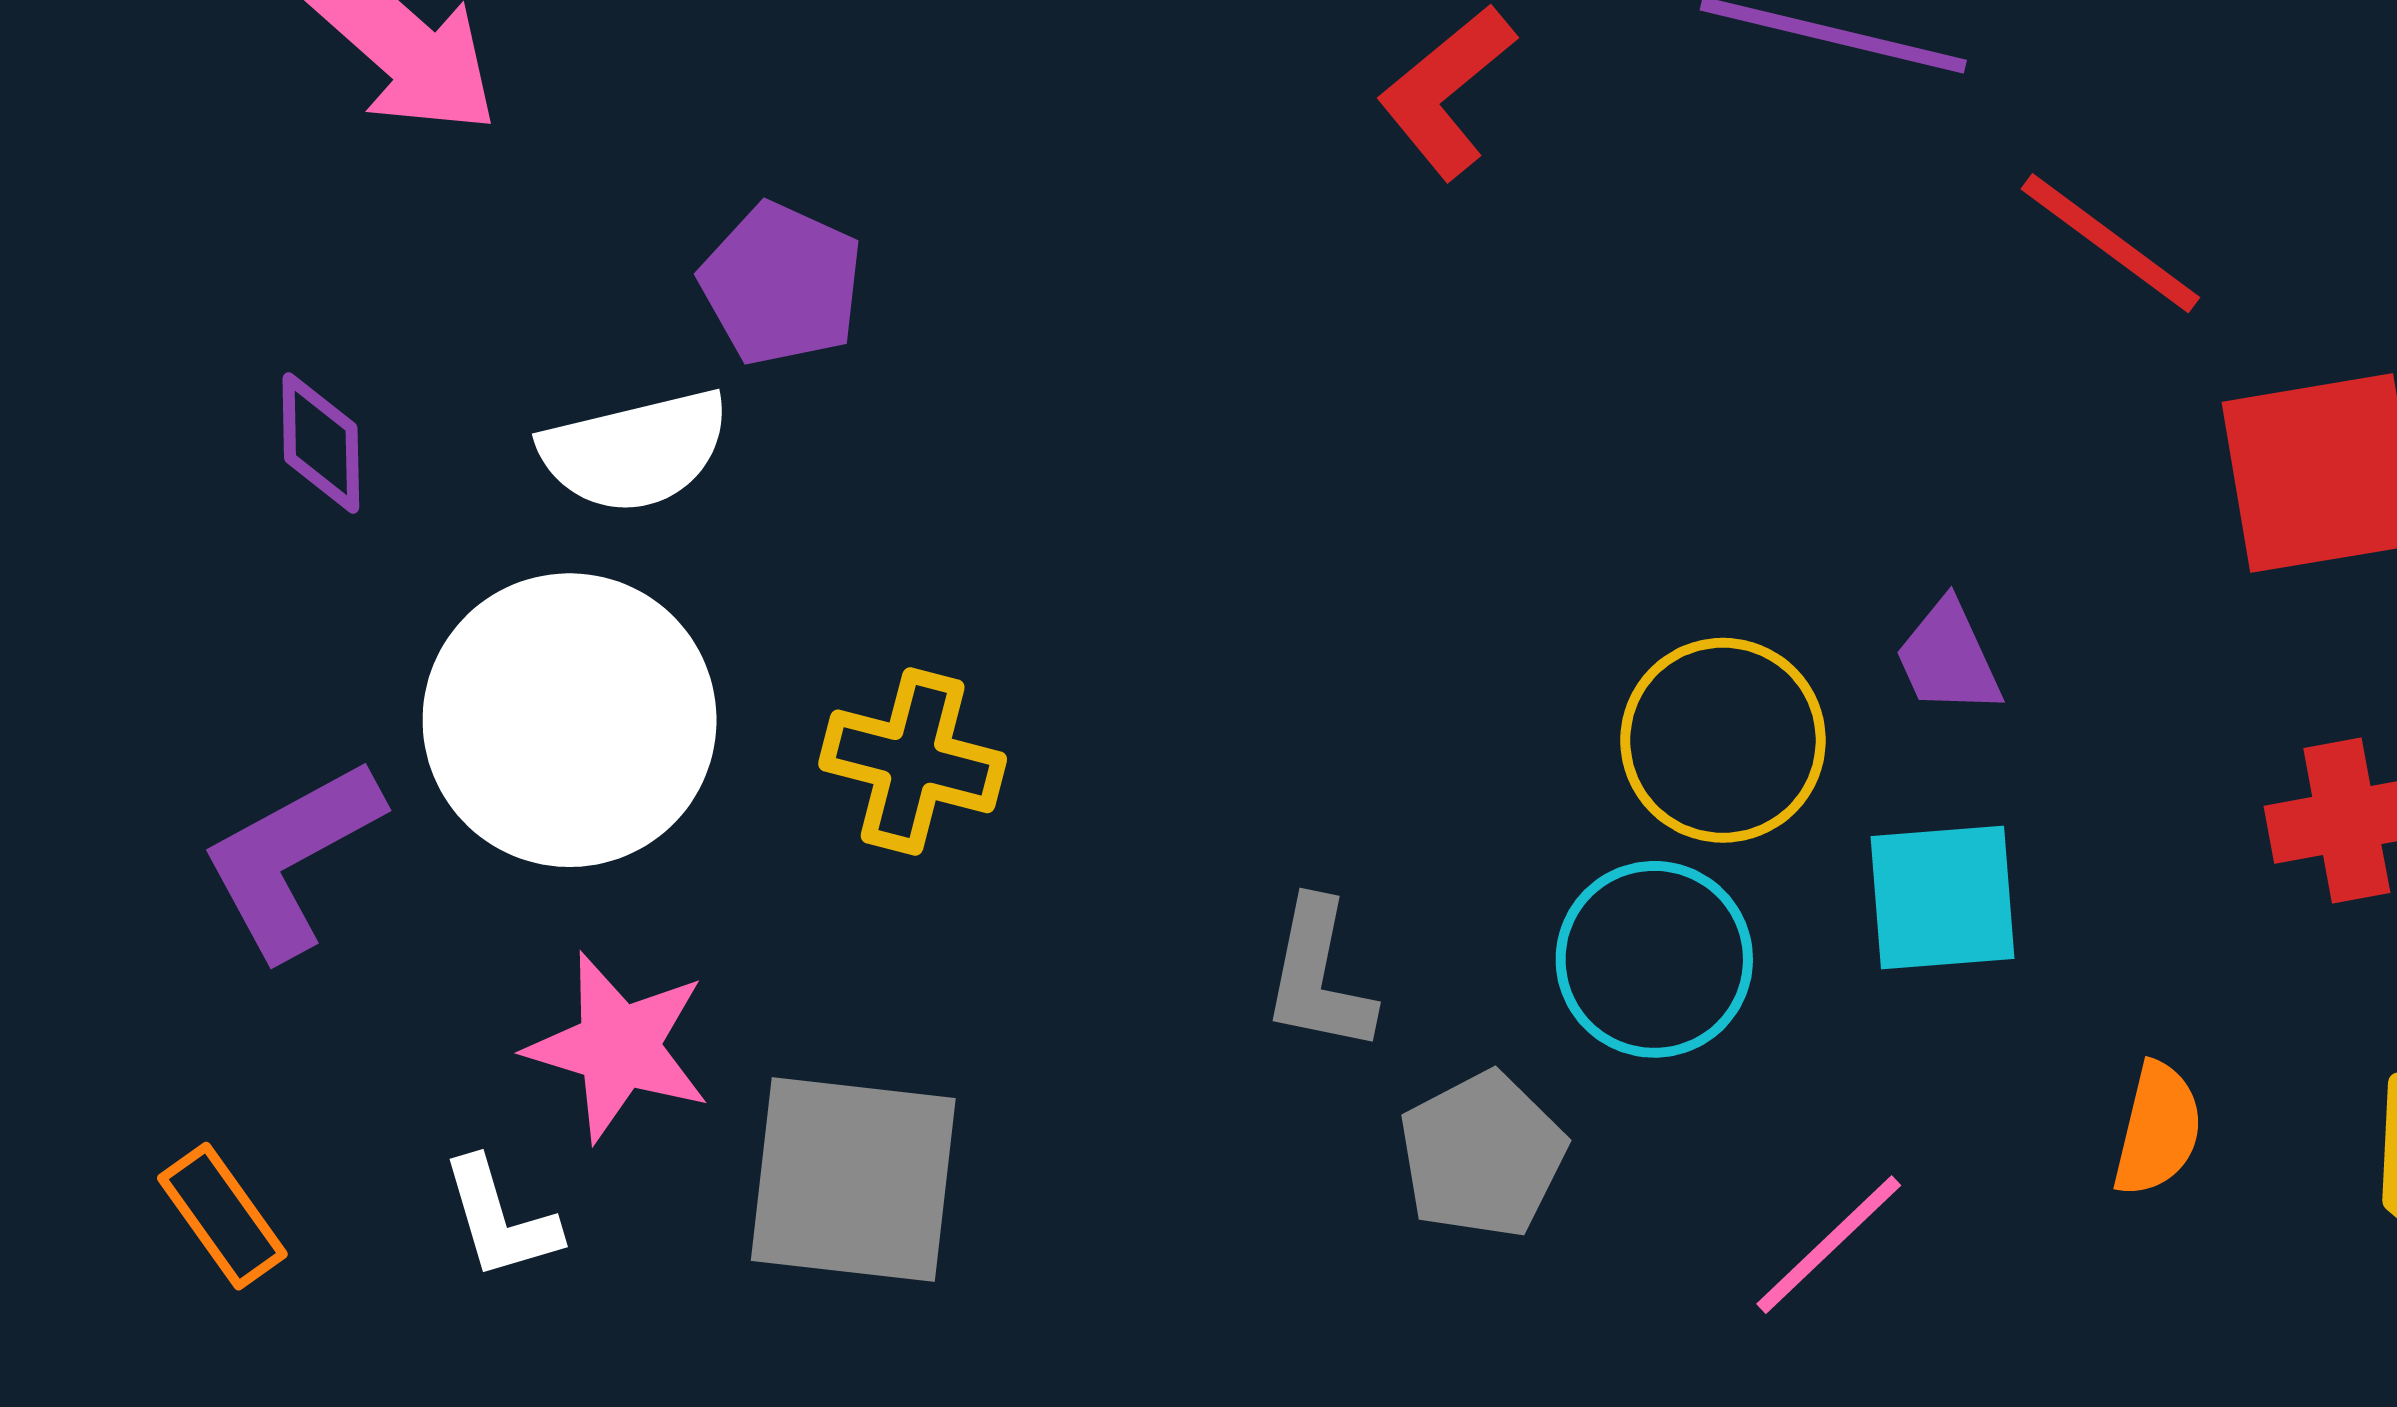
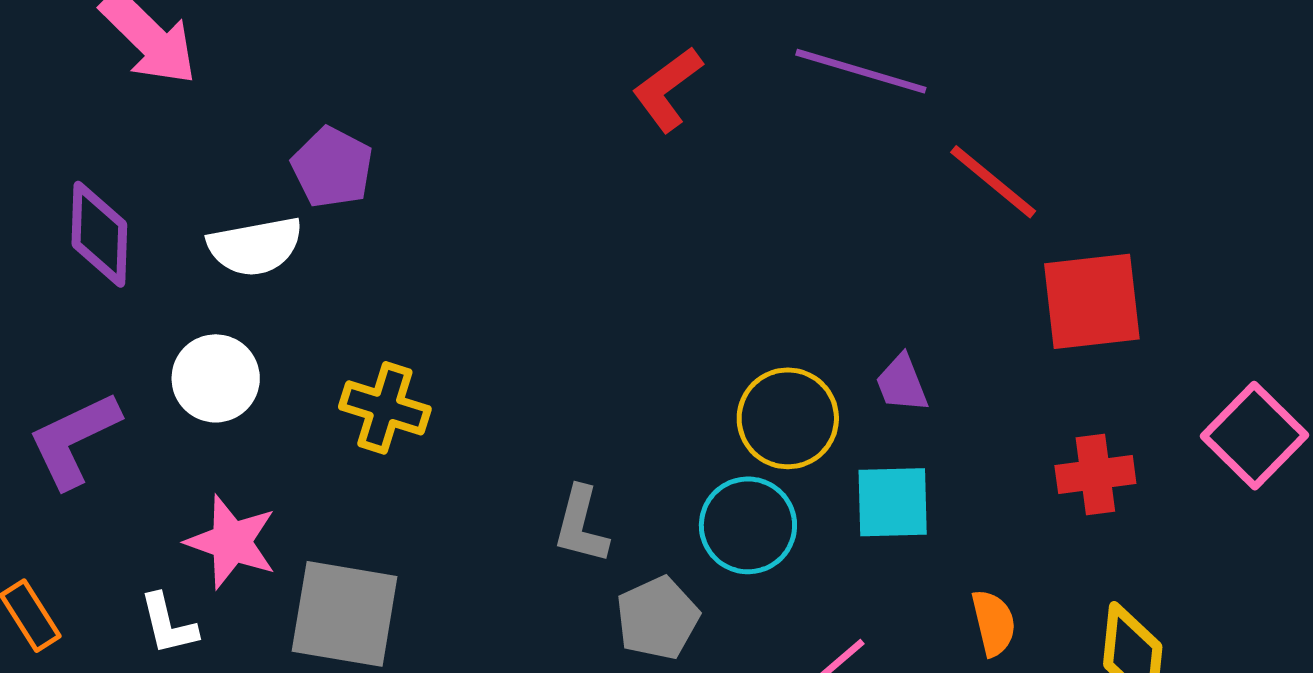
purple diamond: (321, 443) -> (99, 234), size x1.5
white circle: (570, 720) -> (216, 378), size x0.6
orange semicircle: (2158, 1129) -> (994, 623), turned -30

